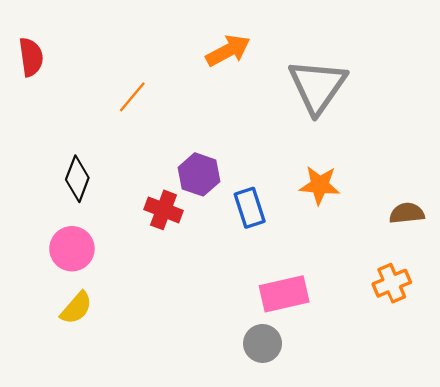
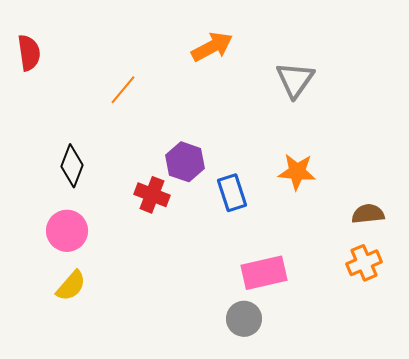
gray triangle: (317, 86) -> (295, 80), size x0.7
brown semicircle: (407, 213) -> (368, 214), moved

